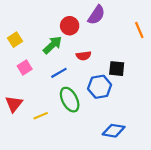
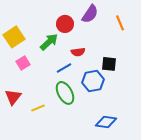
orange line: (139, 30) -> (120, 23), moved
yellow square: (15, 40) -> (14, 37), size x1.5
blue line: (59, 73) -> (64, 68), moved

